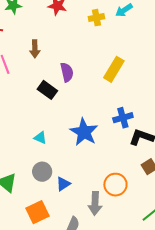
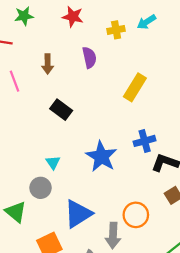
purple semicircle: (67, 72) -> (89, 58), moved
cyan triangle: (40, 138) -> (53, 162), turned 32
gray circle: (42, 172) -> (41, 188), moved
blue triangle: (63, 184) -> (78, 214), size x1.8

